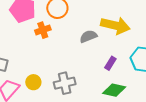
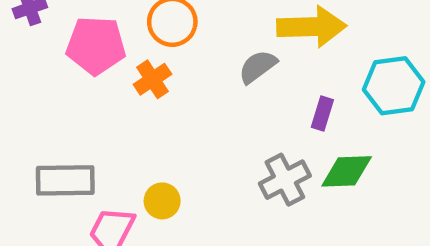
gray cross: (65, 83) -> (285, 180), moved

